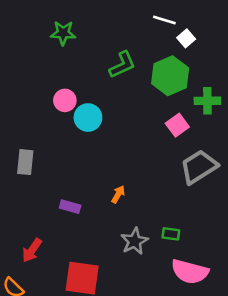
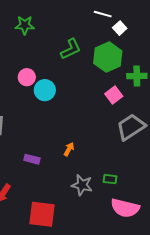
gray star: (134, 241) -> (82, 185), turned -30

